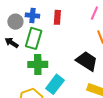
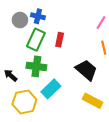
red rectangle: (57, 17) -> (60, 40), moved
black arrow: (12, 43) -> (11, 75), moved

